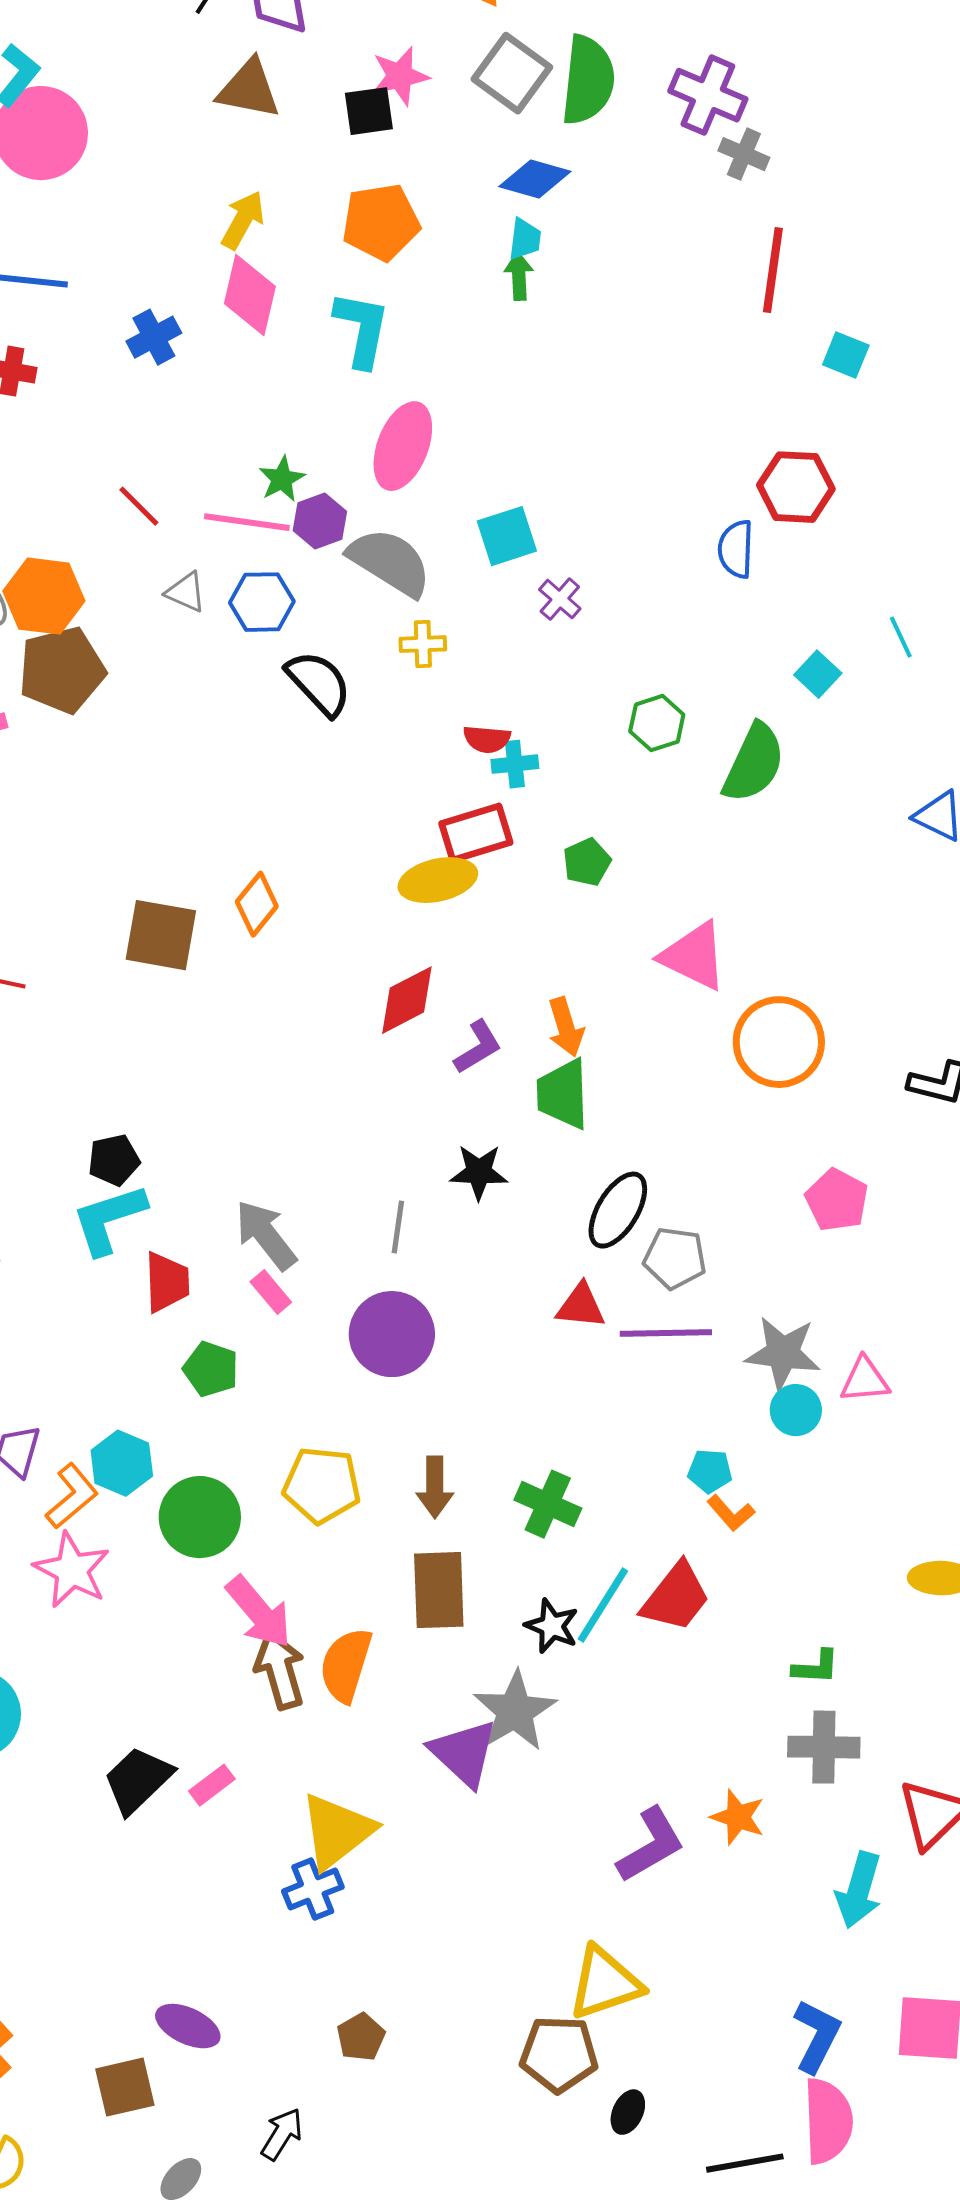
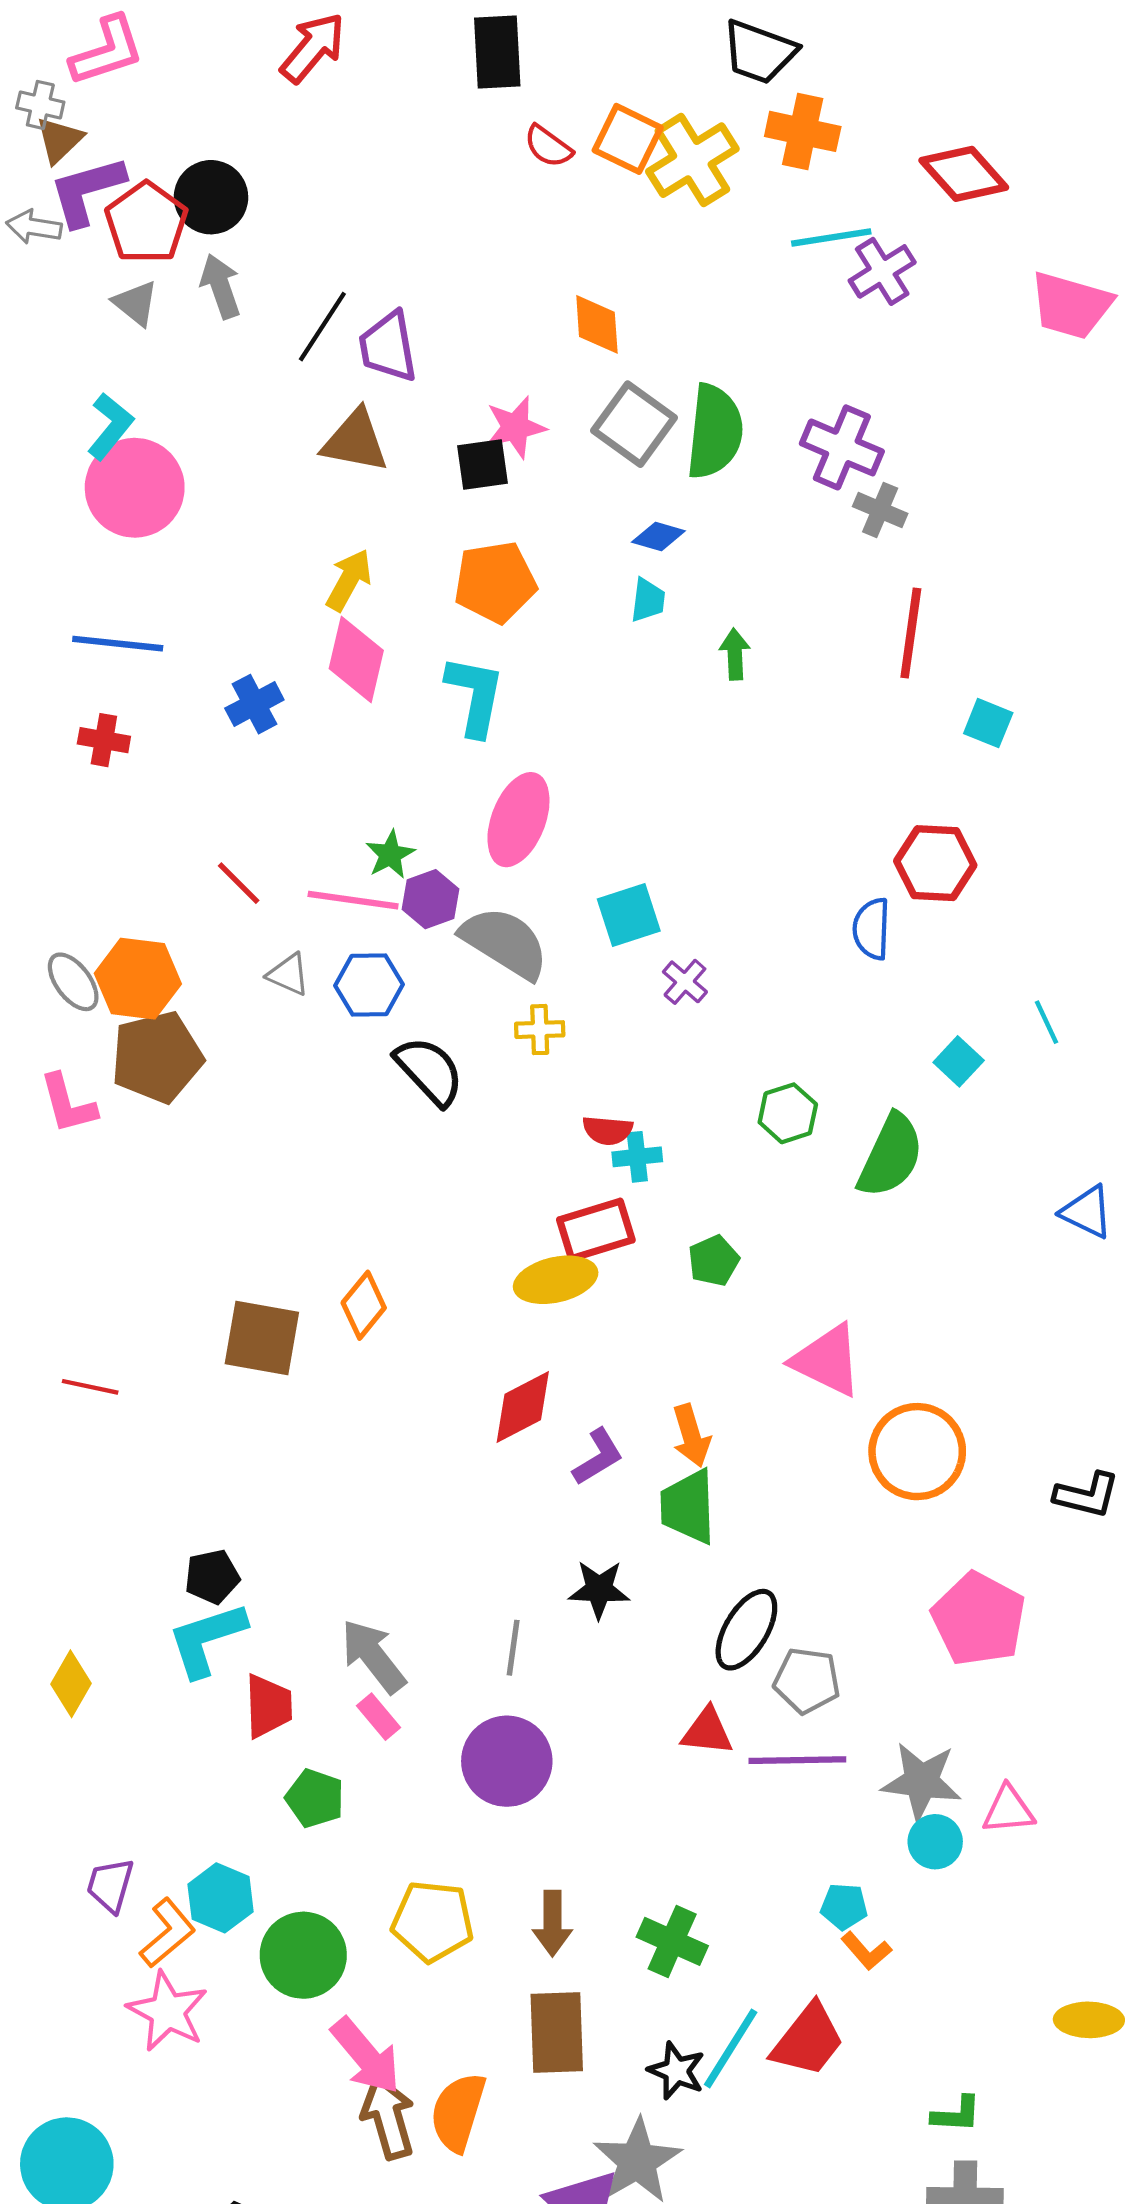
blue diamond: (535, 179) -> (658, 537), size x0.7
green arrow: (519, 276) -> (735, 654), moved
pink pentagon: (837, 1200) -> (979, 1619), size x1.4

